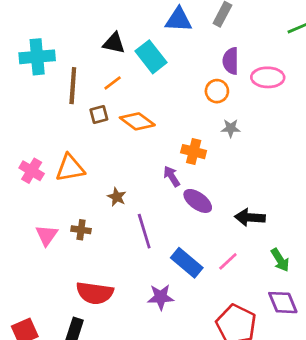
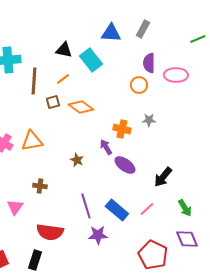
gray star: (231, 128) -> (149, 120), moved
brown star: (117, 197) -> (77, 160), moved
black arrow: (250, 217) -> (163, 177), turned -55
purple line: (144, 231) -> (86, 206), moved
pink triangle: (47, 235) -> (15, 207), moved

